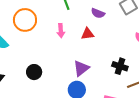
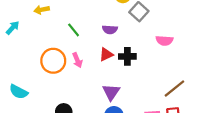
orange circle: (25, 20) -> (53, 61), moved
black cross: (120, 66) -> (127, 56), moved

